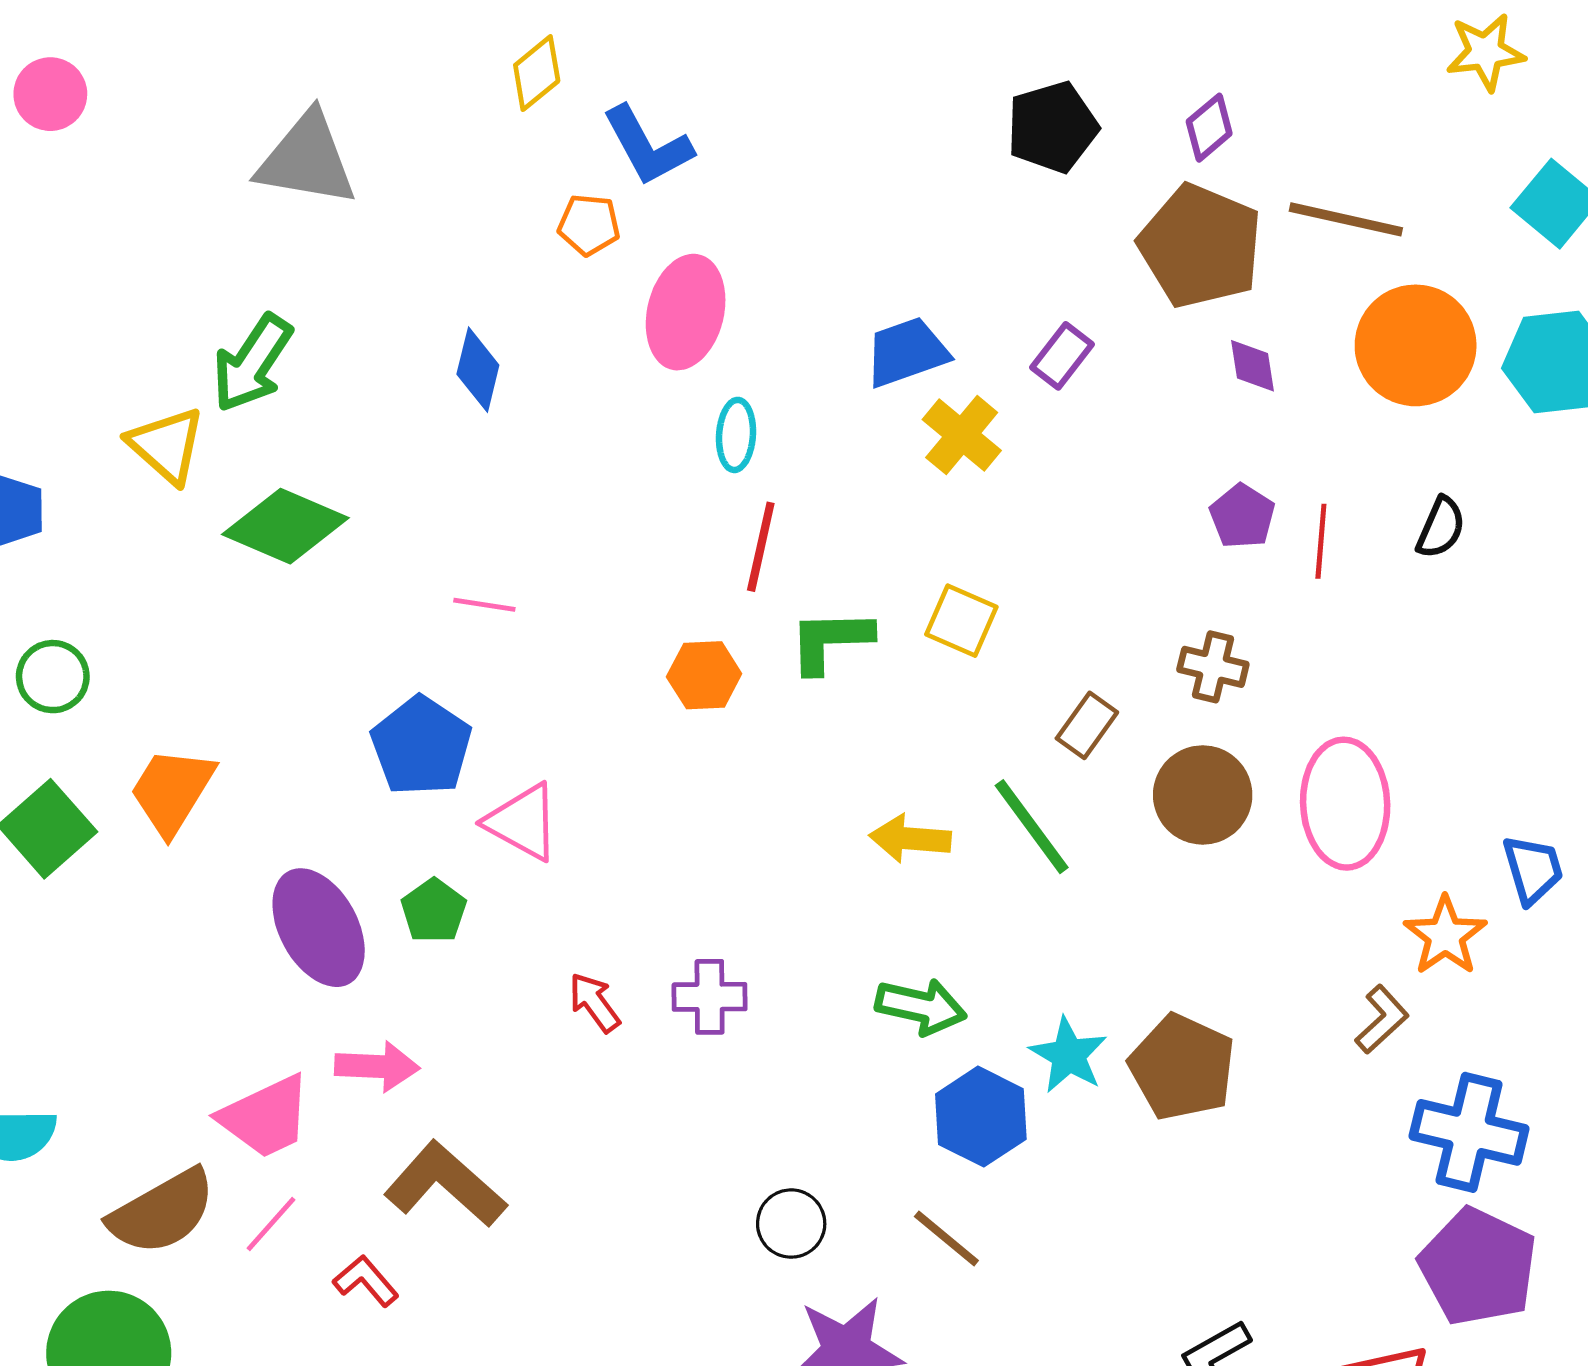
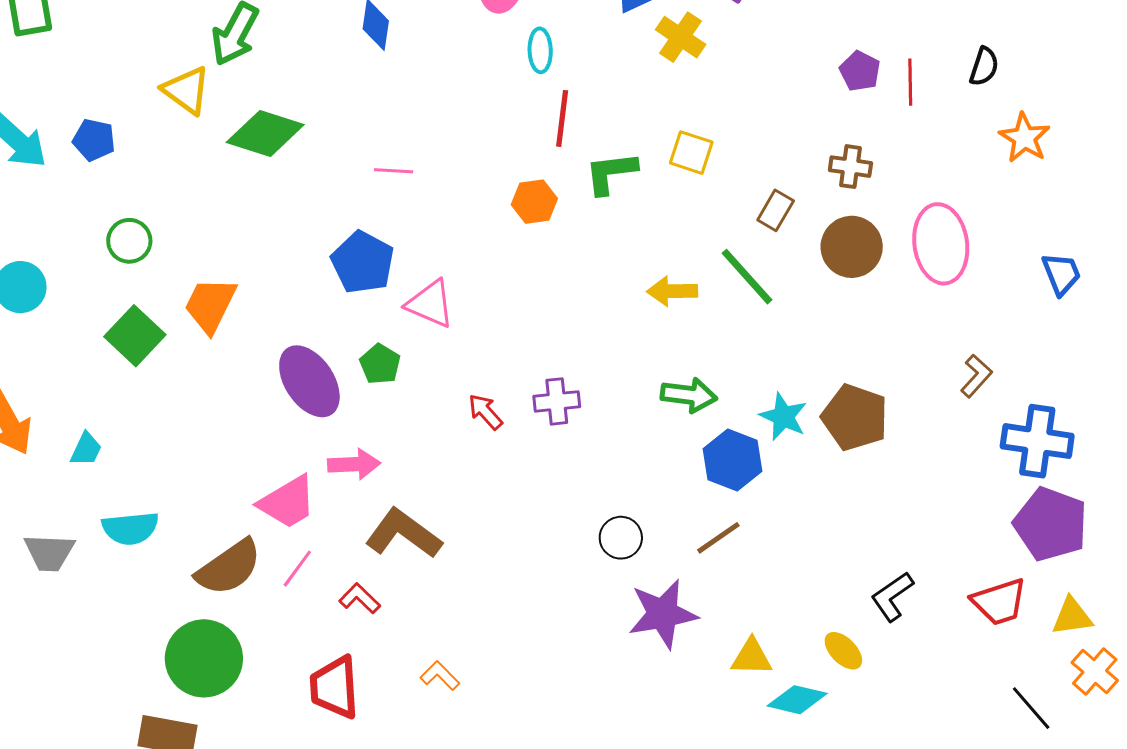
orange star: (1445, 936) -> (1024, 138), moved
brown line: (946, 1238) -> (718, 538), turned -69

